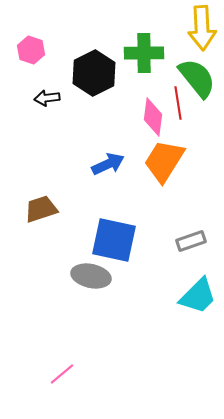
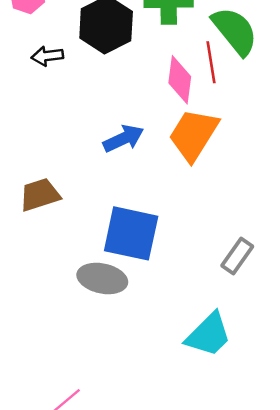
gray rectangle: (191, 241) -> (237, 256), moved, turned -36
cyan trapezoid: (198, 296) -> (209, 335), moved

